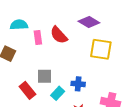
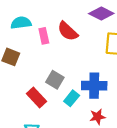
gray square: (45, 76) -> (55, 80), turned 35
blue cross: (78, 84) -> (94, 86), size x1.5

